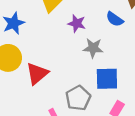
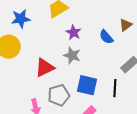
gray star: (93, 48) -> (72, 55), moved
red triangle: (37, 74) -> (45, 68), moved

